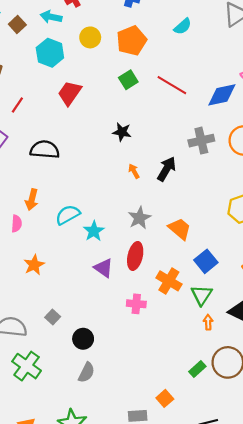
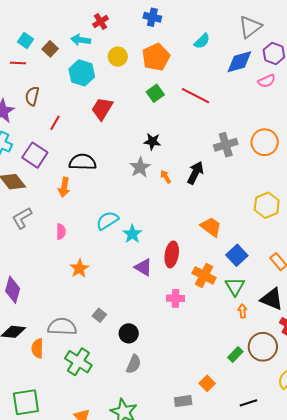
blue diamond: (222, 95) -> (239, 62), moved
orange arrow: (32, 200) -> (64, 187), moved
gray star: (139, 218) -> (140, 167), moved

